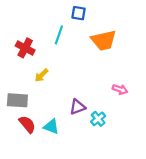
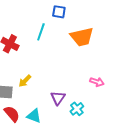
yellow arrow: (41, 75) -> (25, 81), moved
purple triangle: (77, 107) -> (58, 98), turned -35

